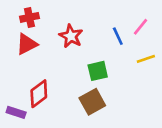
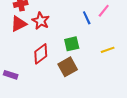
red star: (71, 36) -> (41, 21), moved
yellow line: (146, 59) -> (108, 50), moved
red diamond: (39, 94) -> (41, 54), moved

